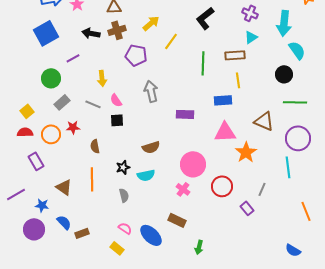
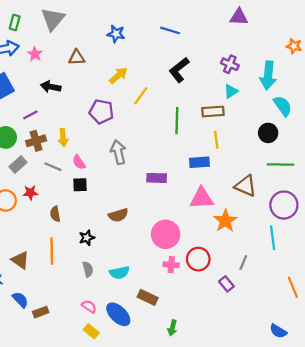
brown cross: (117, 30) -> (36, 141), moved
cyan semicircle: (146, 175) -> (119, 273), moved
pink cross: (183, 189) -> (171, 265), moved, turned -32
yellow rectangle: (117, 248) -> (91, 331), moved

